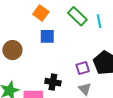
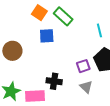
green rectangle: (77, 16) -> (63, 16), moved
cyan line: (99, 21) -> (99, 30), moved

